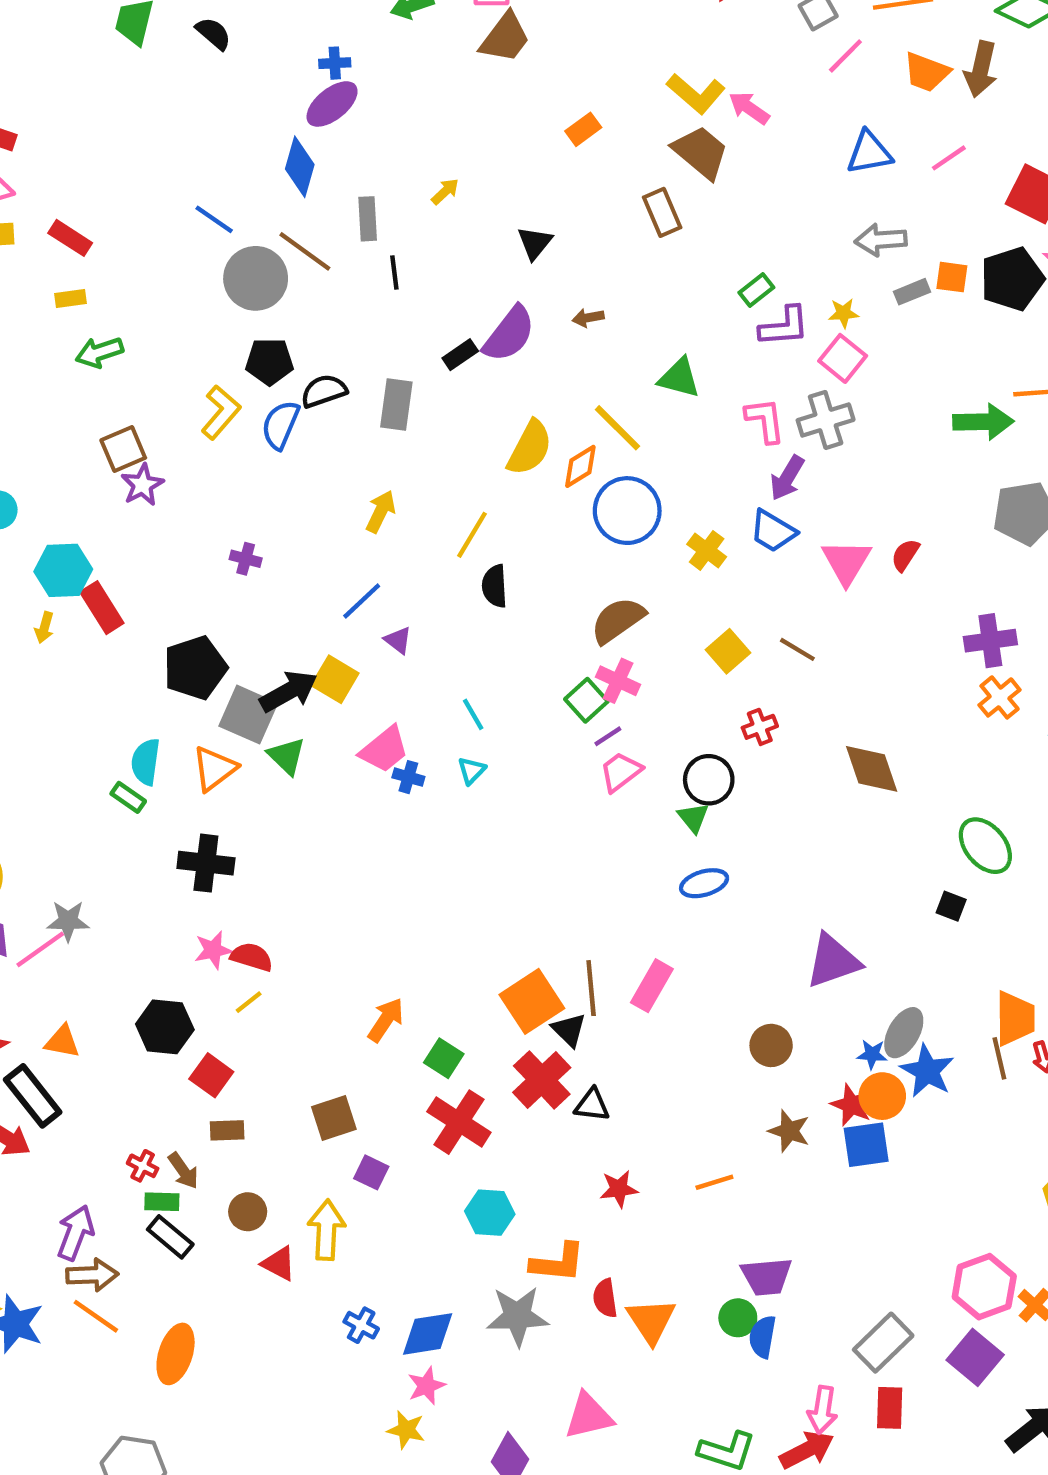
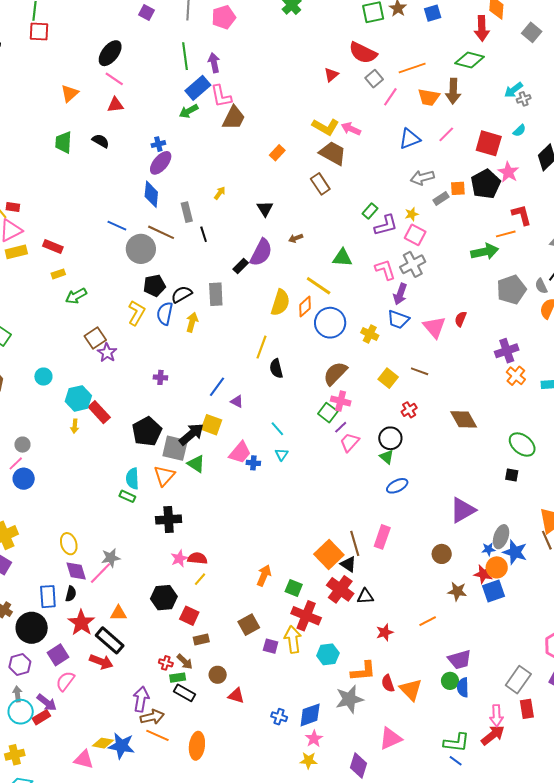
yellow arrow: (381, 511) -> (192, 322), moved
yellow arrow: (326, 1230) -> (293, 639), moved

